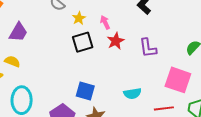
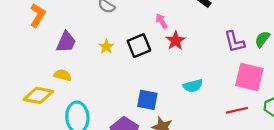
yellow star: (79, 18) -> (106, 47), moved
purple L-shape: (148, 48) -> (234, 42), moved
cyan semicircle: (132, 93) -> (193, 86), moved

